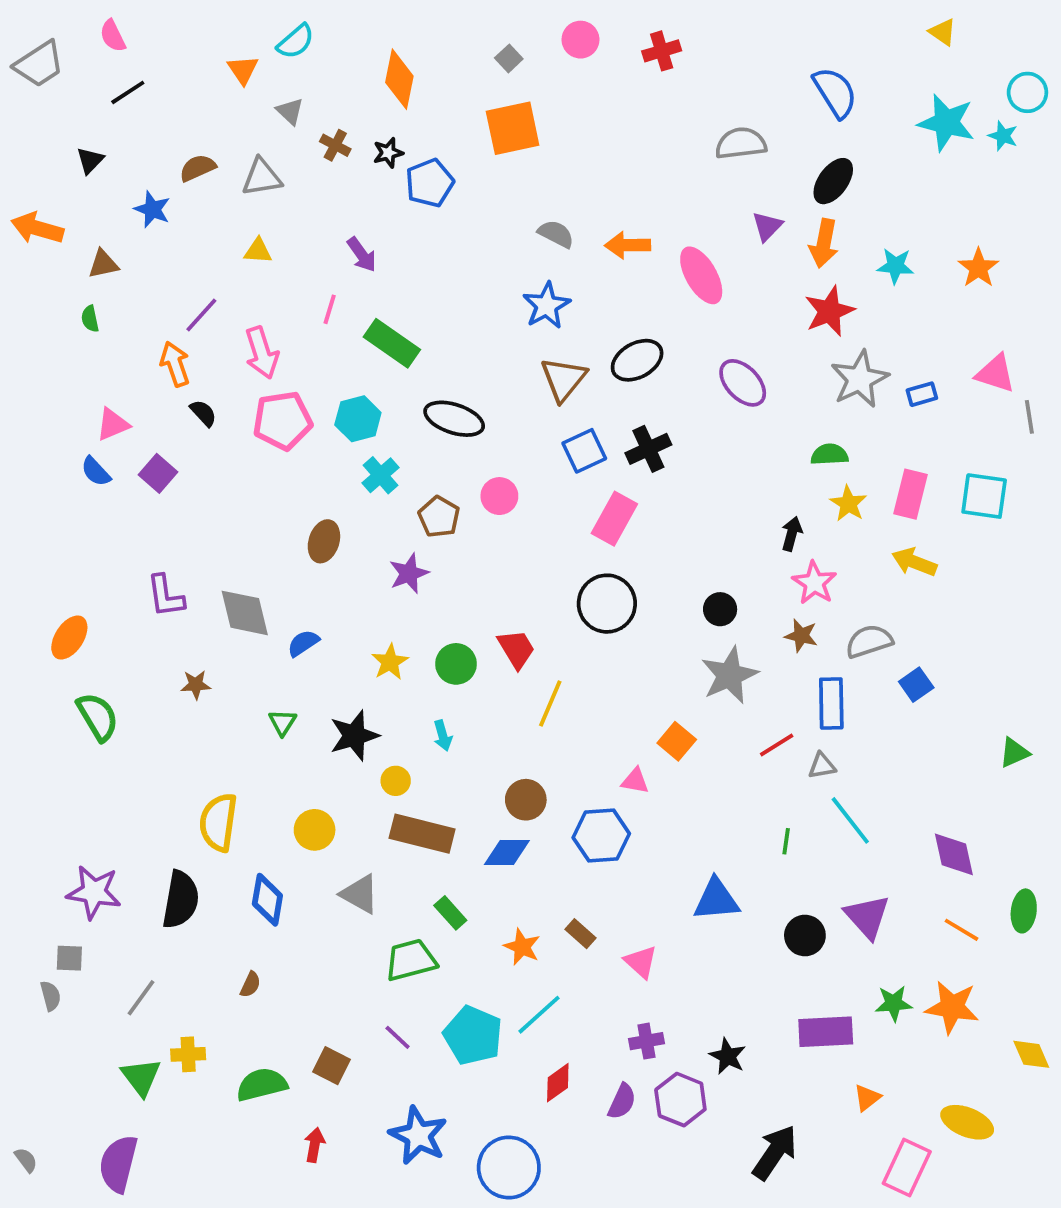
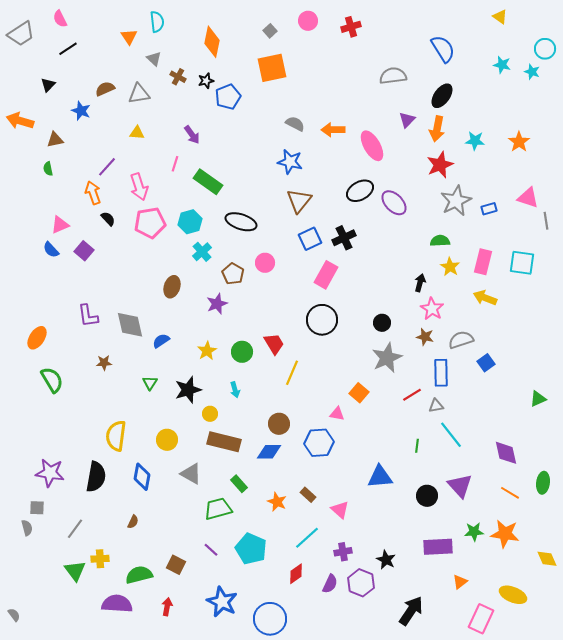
cyan semicircle: (296, 41) -> (157, 22), turned -55
cyan star: (946, 123) -> (502, 65), size x0.6
blue star: (547, 306) -> (290, 162), turned -30
black ellipse: (637, 360) -> (360, 191), moved
cyan line: (539, 1015) -> (307, 538), moved
purple semicircle: (118, 1164) -> (117, 604), moved, turned 80

